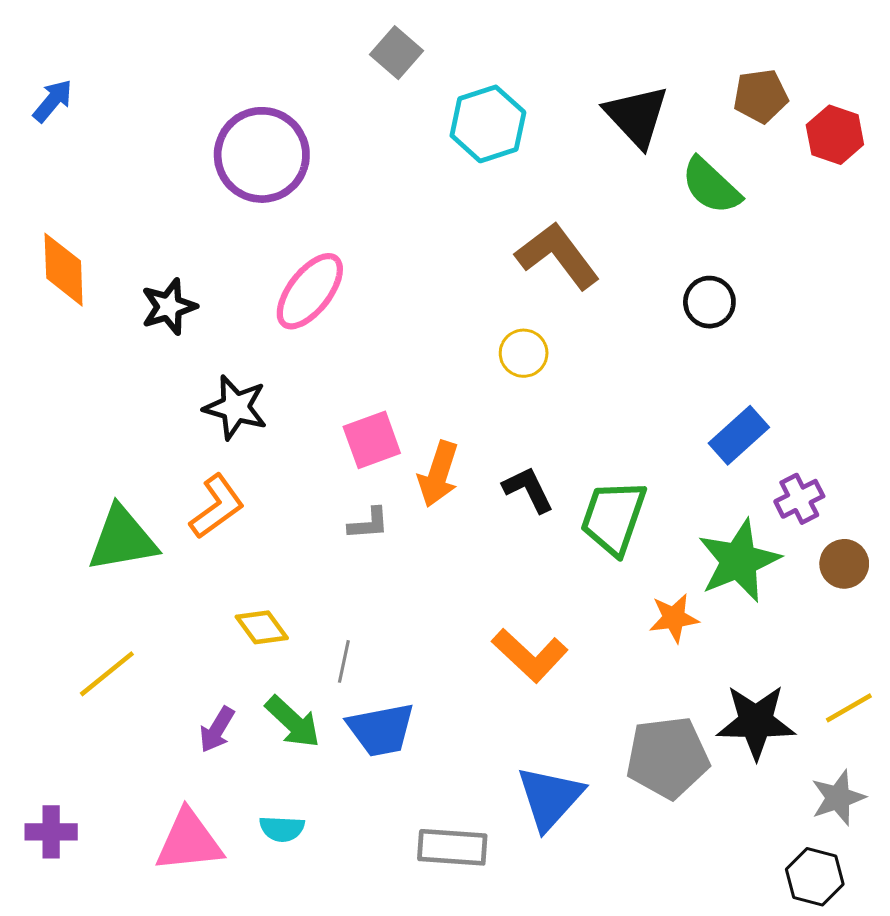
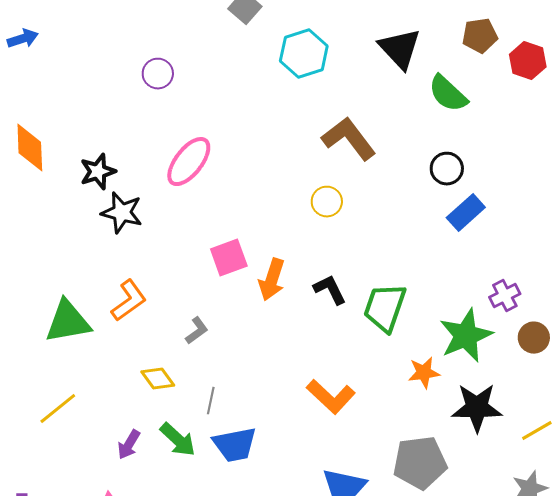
blue arrow: (53, 101) -> (23, 39), turned 32
purple circle: (262, 155) -> (158, 74), size x0.5
black star: (235, 407) -> (122, 213), moved
blue rectangle: (739, 435) -> (466, 213), moved
gray L-shape: (369, 524) -> (197, 331), moved, turned -32
black star: (756, 722) -> (477, 408), moved

